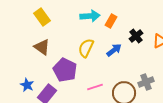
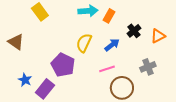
brown triangle: (42, 47) -> (16, 42), moved
gray cross: (146, 82) -> (148, 67), moved
pink line: (95, 87) -> (107, 69), moved

